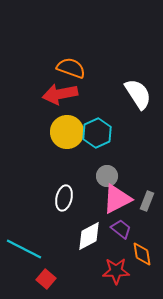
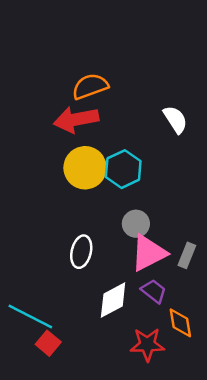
orange semicircle: (71, 68) -> (90, 86), turned -40
white semicircle: (138, 94) -> (175, 119), size x0.7
red square: (46, 279) -> (48, 343), moved

